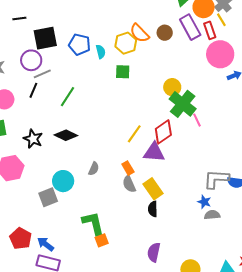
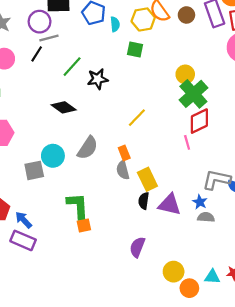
pink line: (197, 120) -> (187, 142), moved
red diamond: (163, 132) -> (199, 121), moved
black star: (33, 139) -> (98, 79), moved, turned 30
purple triangle: (154, 152) -> (170, 205), moved
gray semicircle: (94, 169) -> (88, 148), size x1.6

